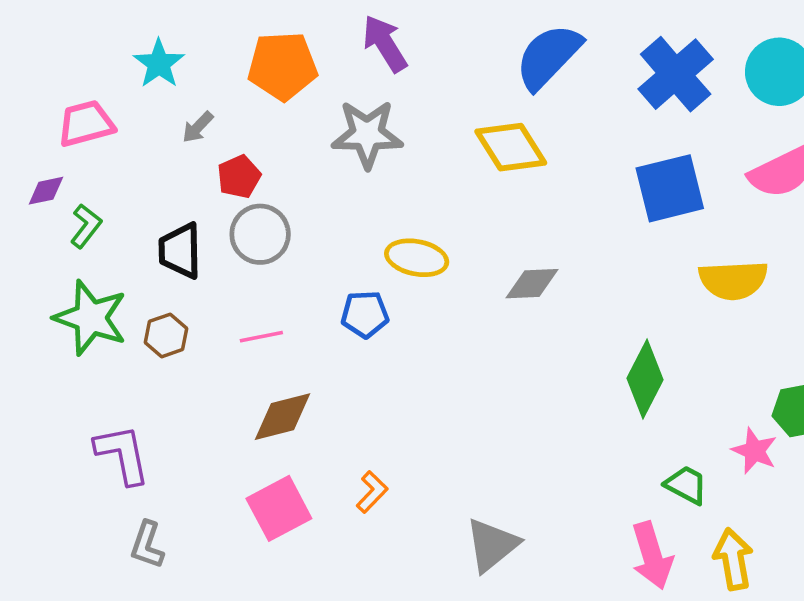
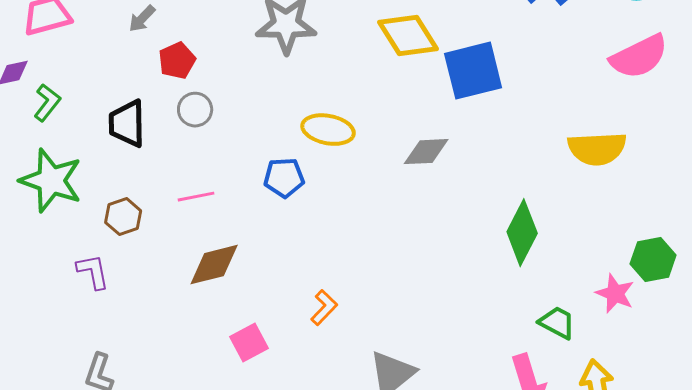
blue square: (670, 188) -> (473, 71), moved
gray circle: (260, 234) -> (195, 110), size x0.7
brown hexagon: (166, 335) -> (123, 217), moved
purple L-shape: (122, 454) -> (93, 272), moved, size x0.7
orange L-shape: (372, 492) -> (324, 308), moved
pink square: (279, 508) -> (249, 343), moved, size x0.7

